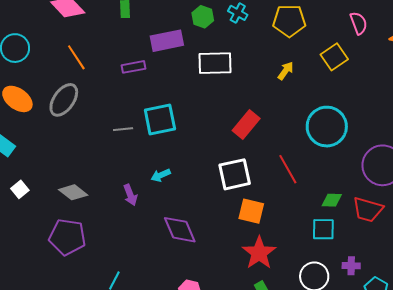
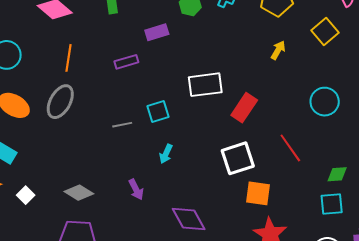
purple rectangle: (167, 41) -> (157, 32), size x0.7
orange line: (76, 57) -> (68, 58), turned 48
white rectangle: (215, 63) -> (205, 85), moved
cyan square: (160, 119) -> (158, 111), size x0.7
cyan circle: (327, 127) -> (325, 102), size x0.7
cyan arrow: (161, 175) -> (166, 154), moved, turned -36

